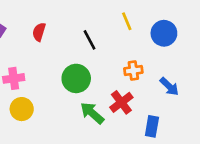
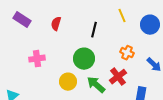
black line: (89, 40) -> (94, 30), turned 42
orange cross: (133, 70) -> (127, 53), turned 32
yellow circle: (22, 109) -> (68, 82), moved

